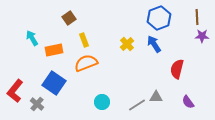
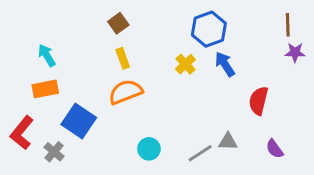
brown square: (69, 18) -> (118, 23), moved
blue hexagon: (159, 18) -> (209, 29), moved
orange rectangle: (54, 50) -> (45, 89), moved

